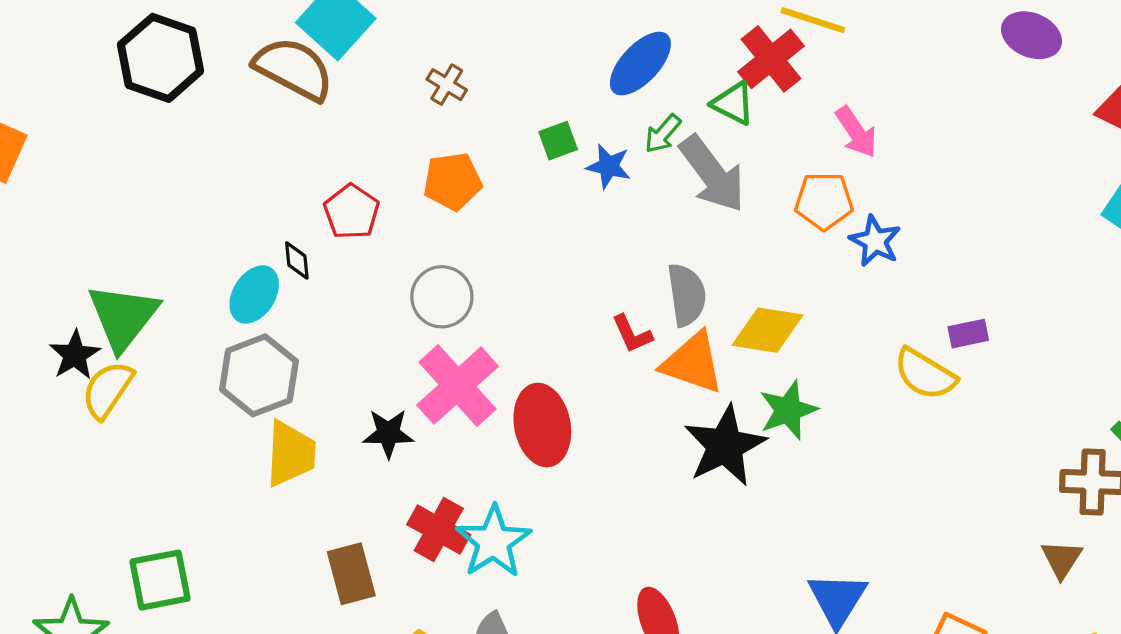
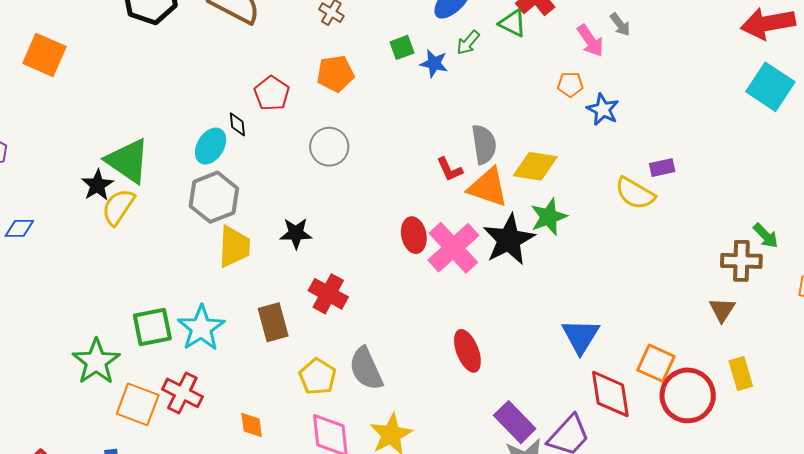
gray arrow: (712, 174) -> (620, 25), moved, size x0.5
orange pentagon: (824, 201) -> (570, 84), size x0.7
green triangle: (123, 317) -> (128, 161), turned -33
pink cross: (458, 386) -> (453, 248), moved
red ellipse: (542, 425) -> (414, 235), moved, size x0.7
cyan star: (494, 542) -> (201, 328), moved

